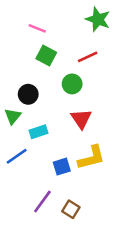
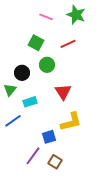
pink line: (37, 28) -> (46, 17), moved
green circle: (72, 84) -> (47, 65), moved
blue square: (62, 167) -> (49, 137), moved

